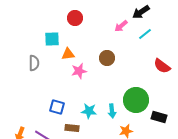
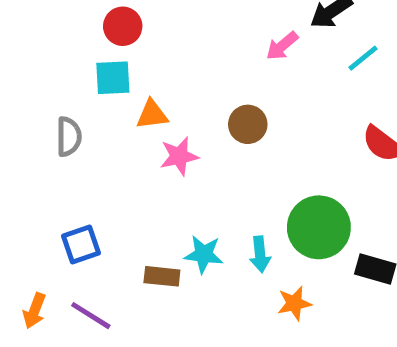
red circle: (75, 18) -> (123, 26), moved
cyan line: (145, 34) -> (363, 58), moved
blue square: (57, 107) -> (81, 244), moved, turned -35
brown rectangle: (72, 128) -> (162, 276), moved

